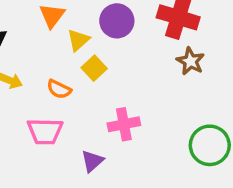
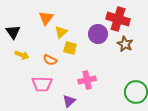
purple circle: (117, 21) -> (98, 34), moved
yellow square: (94, 68) -> (70, 48), turned -32

